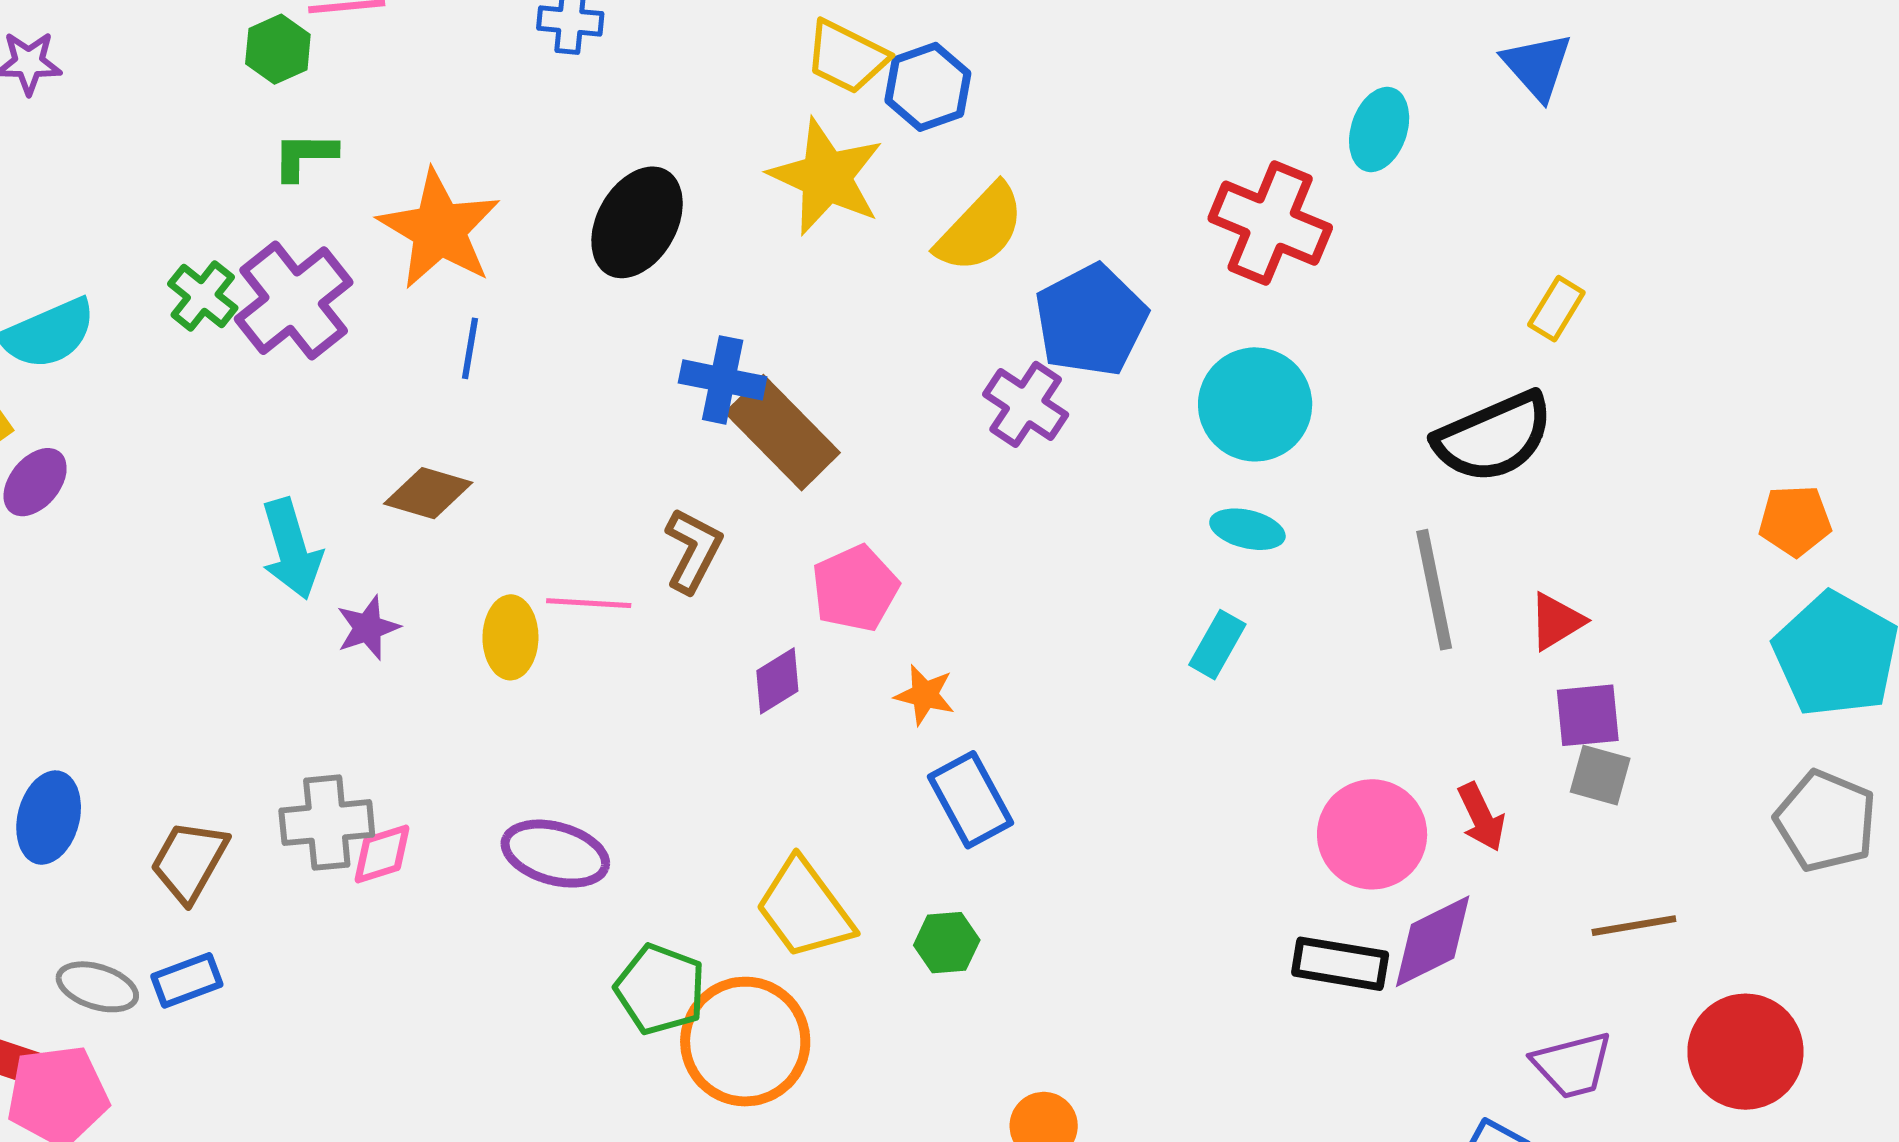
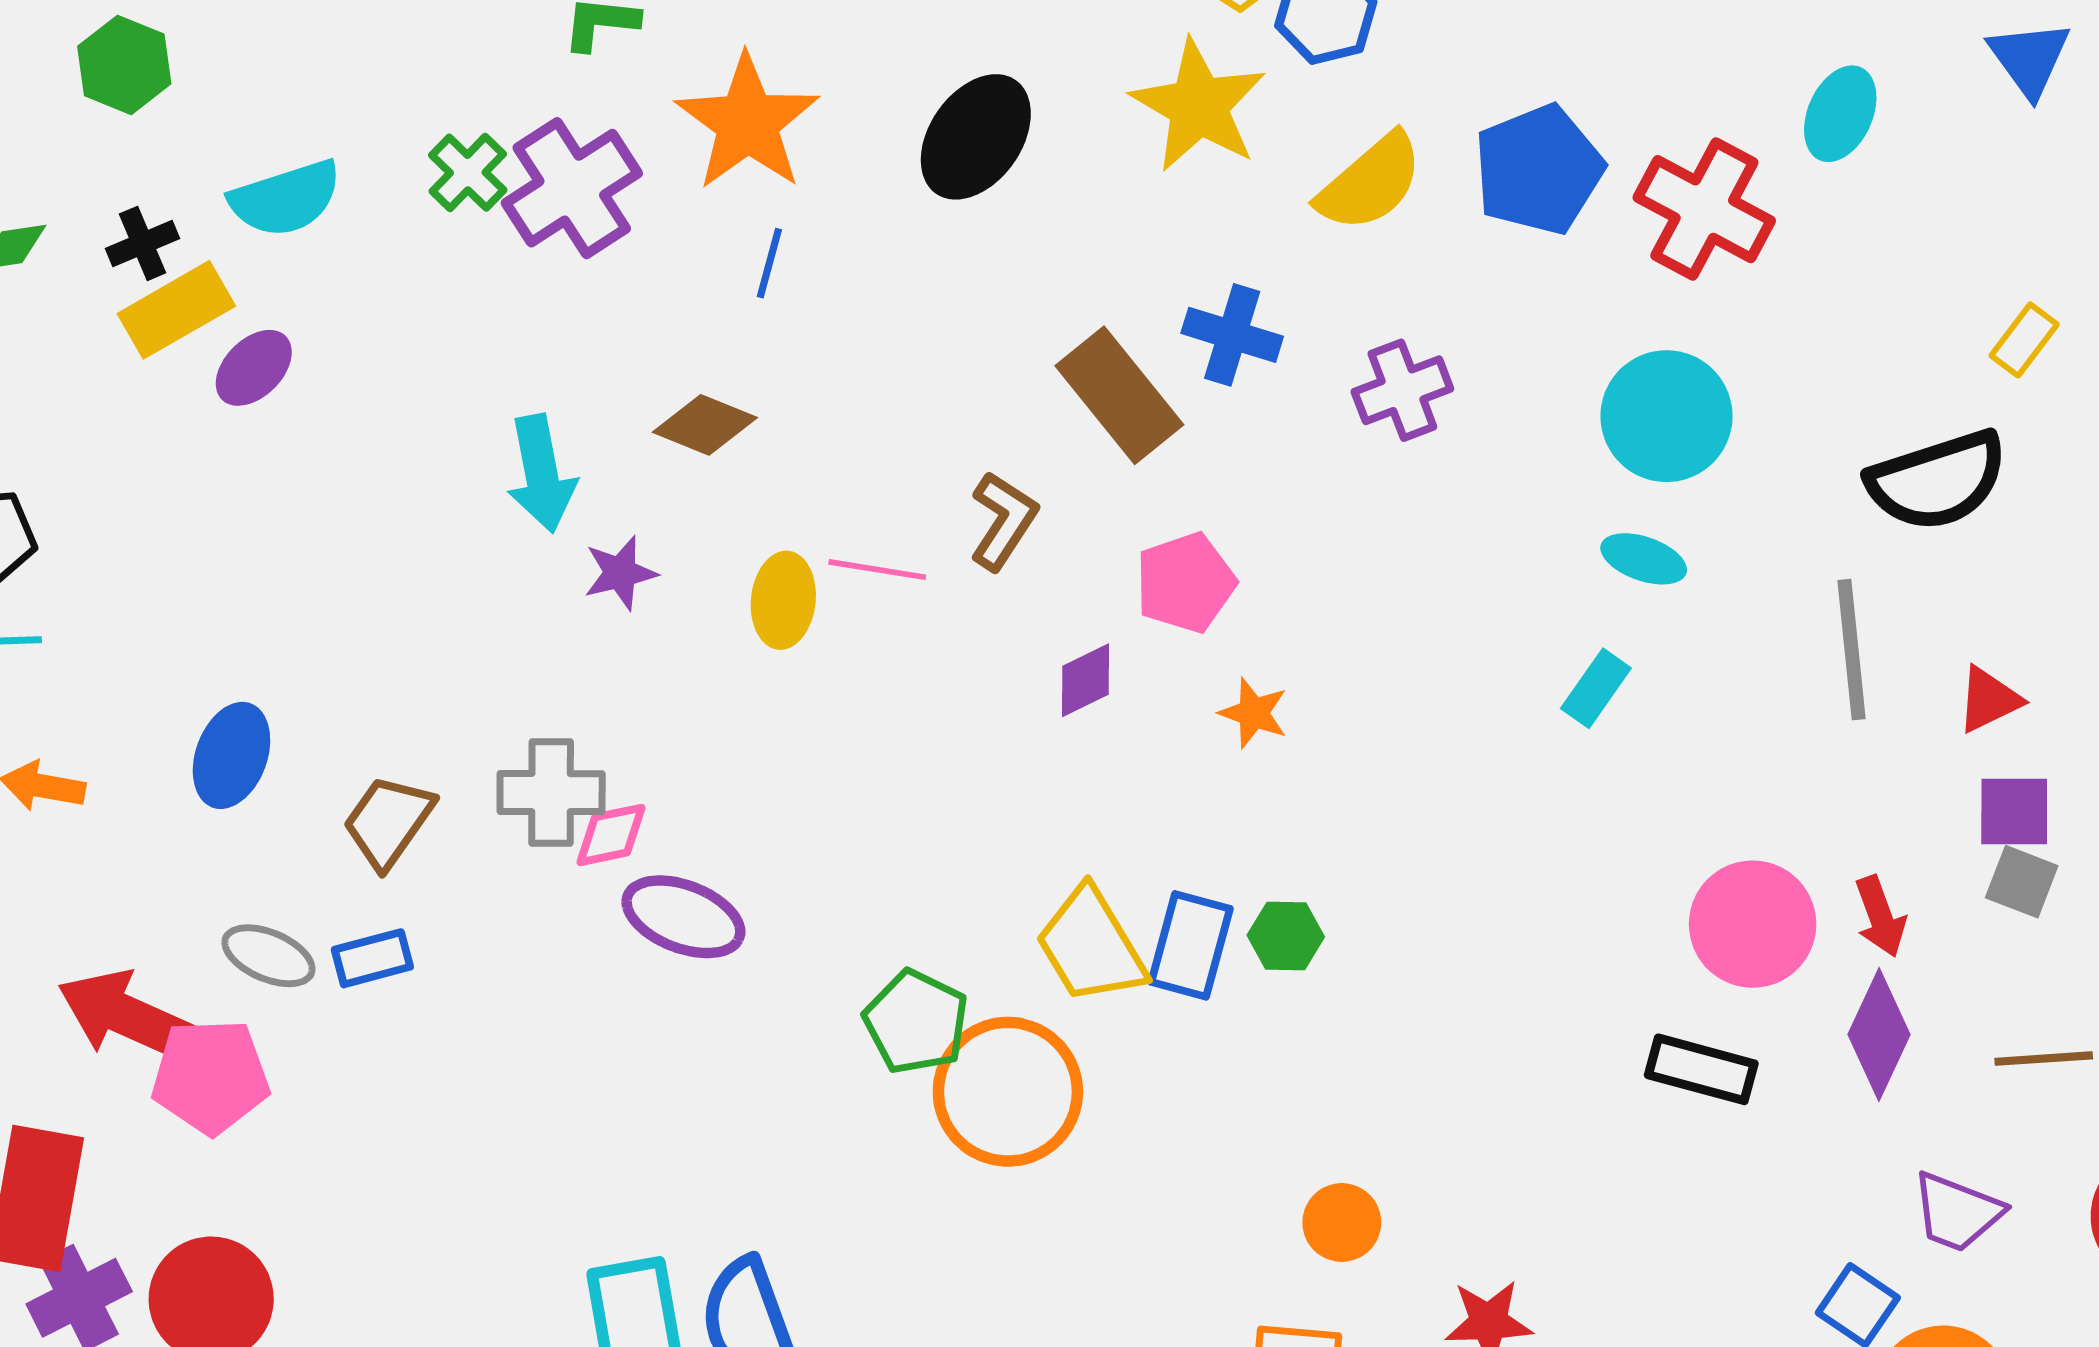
blue pentagon: (1091, 320) -> (1539, 170), moved
blue cross: (723, 380) -> (1232, 335), moved
purple cross: (1026, 404) -> (1402, 390), turned 30
blue rectangle: (970, 800) -> (1191, 945), moved, turned 38
purple ellipse: (555, 854) -> (683, 917), moved
purple diamond: (1433, 941) -> (1879, 1035), moved, turned -44
green hexagon: (947, 943) -> (1286, 936), moved
purple trapezoid: (1572, 1065) -> (1957, 1212), turned 30

